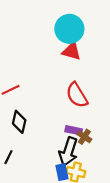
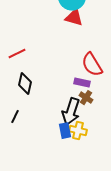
red semicircle: (77, 95) -> (92, 65), moved
purple rectangle: (74, 130) -> (82, 83), moved

